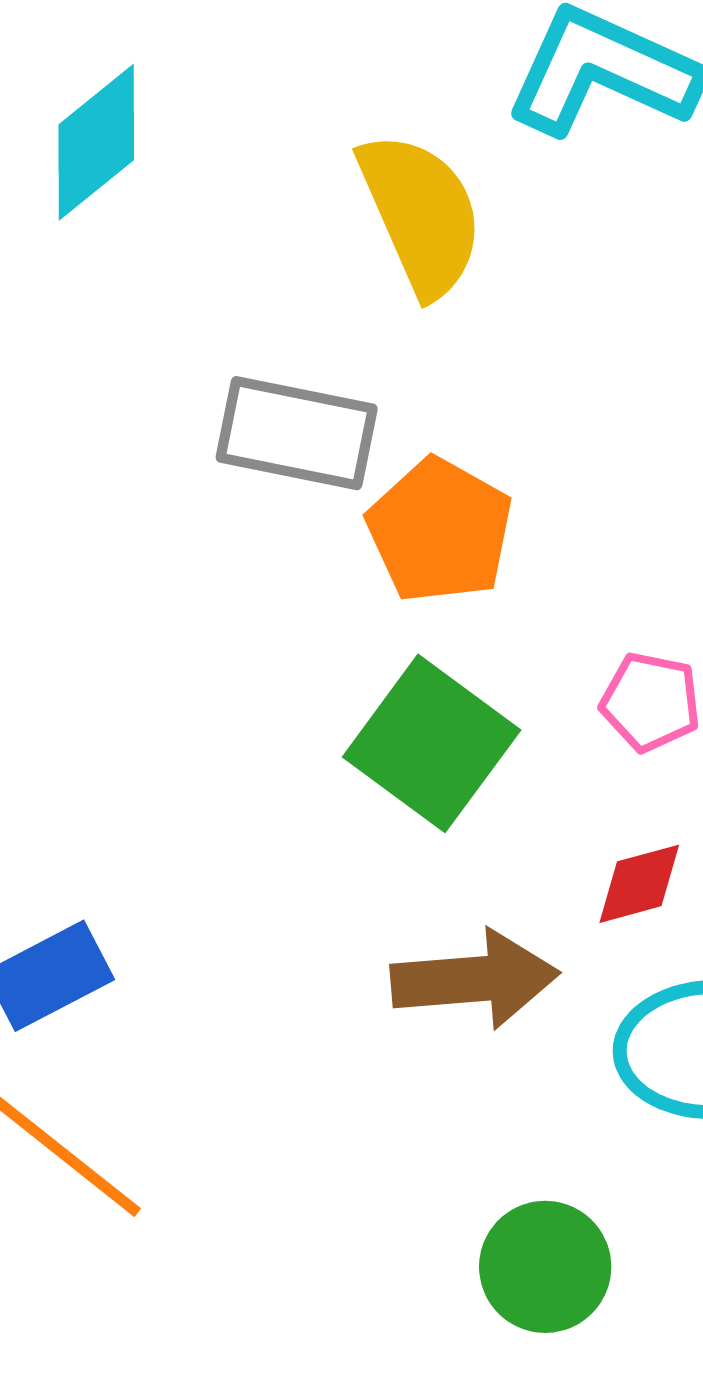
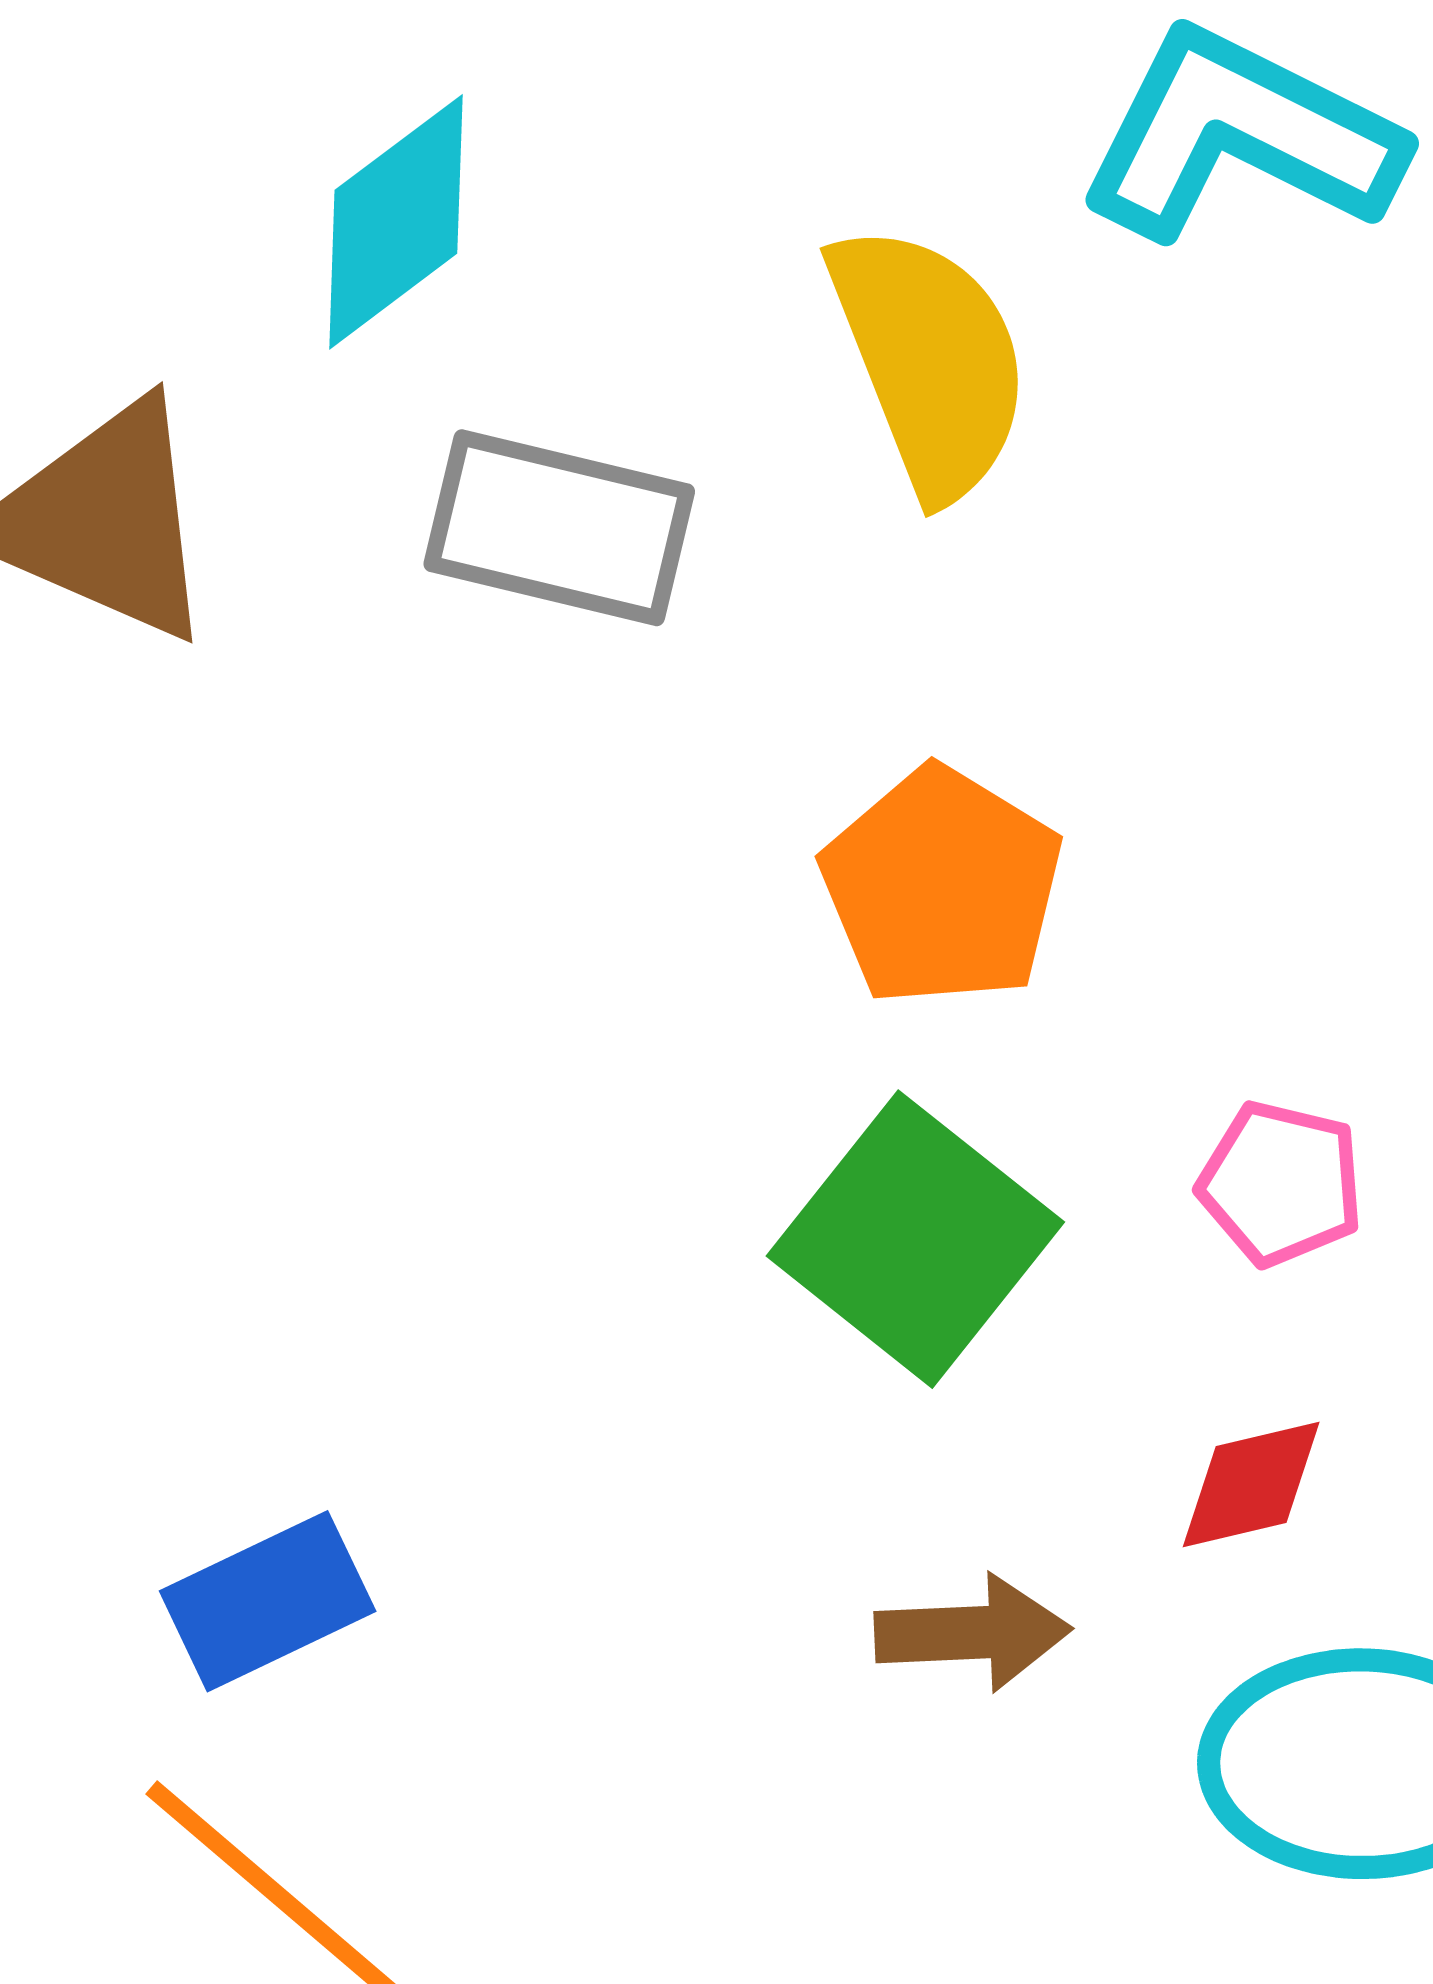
gray rectangle: (297, 433) -> (559, 528), moved
brown arrow: (475, 979) -> (973, 1633), size x0.7

